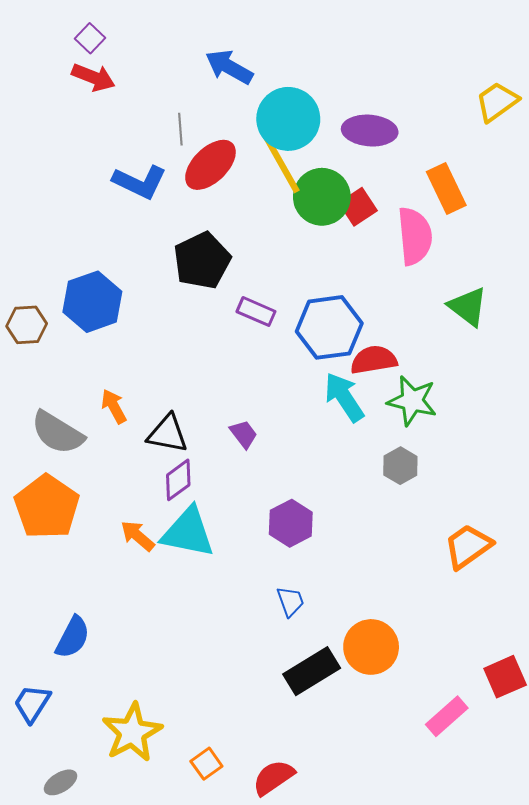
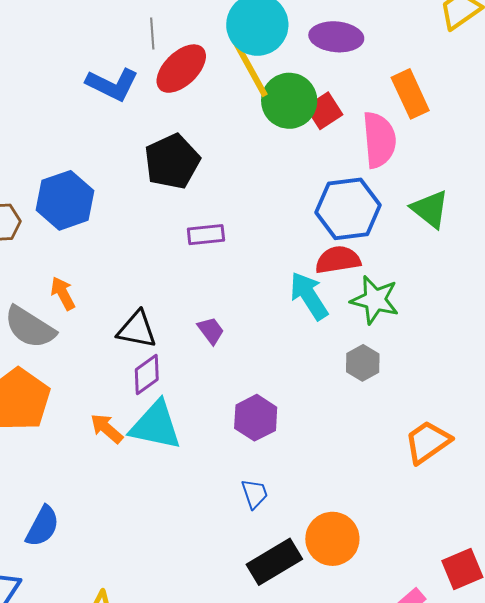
purple rectangle: (256, 312) -> (206, 235), moved, turned -30
blue hexagon: (329, 327) -> (348, 209), moved
orange arrow: (114, 406) -> (63, 293), moved

